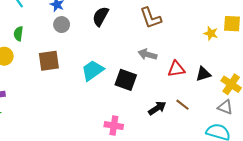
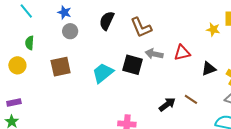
brown L-shape: (151, 18) -> (141, 27), moved
red triangle: (176, 69) -> (182, 53), moved
black square: (126, 80) -> (133, 65), moved

